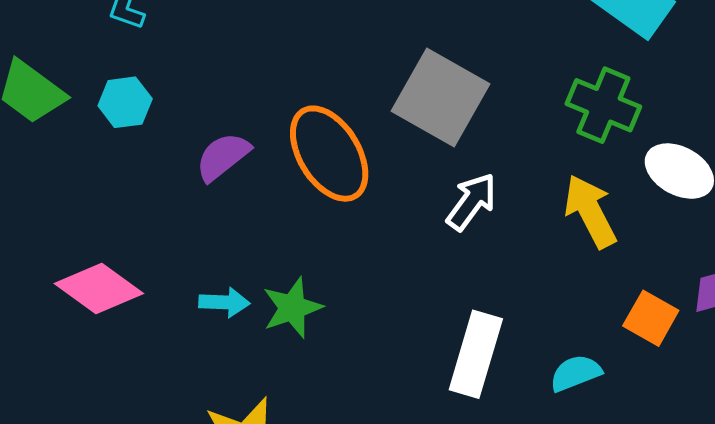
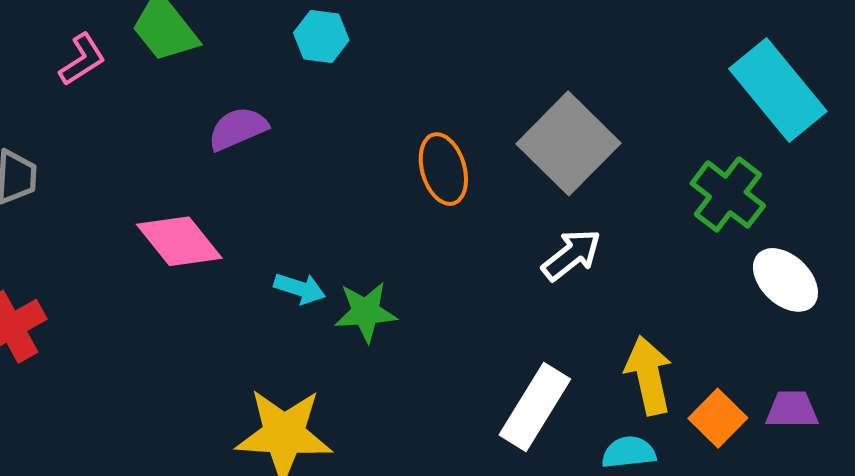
cyan hexagon: (125, 102) -> (321, 37), moved
orange ellipse: (329, 154) -> (443, 169), size x0.7
purple semicircle: (223, 157) -> (238, 129), moved
yellow arrow: (590, 211) -> (649, 375), moved

